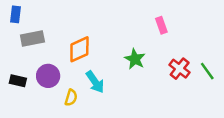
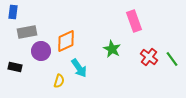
pink rectangle: (161, 25) -> (134, 21), size x1.5
purple circle: (48, 76) -> (41, 51), moved

